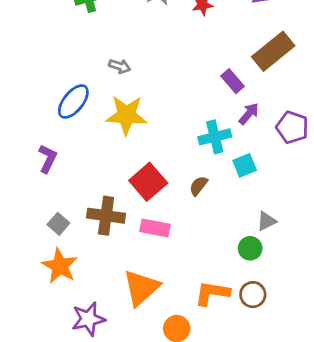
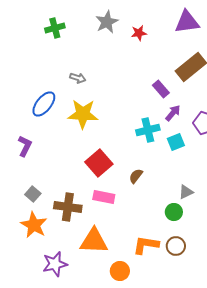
cyan square: (245, 165) -> (176, 142), moved
brown semicircle: (198, 186) -> (136, 176), moved
brown cross: (106, 216) -> (68, 207), moved
orange triangle: (141, 288) -> (94, 241), turned 44

